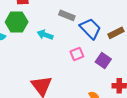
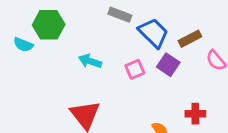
cyan arrow: (45, 35) -> (90, 61), moved
purple square: (103, 60) -> (168, 65), moved

